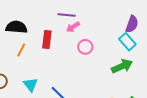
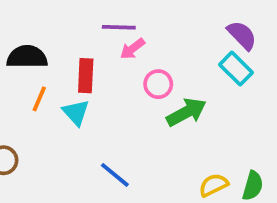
purple semicircle: (132, 24) -> (242, 35), turned -60
green arrow: (122, 66) -> (186, 112), moved
cyan triangle: (31, 85) -> (76, 112), moved

